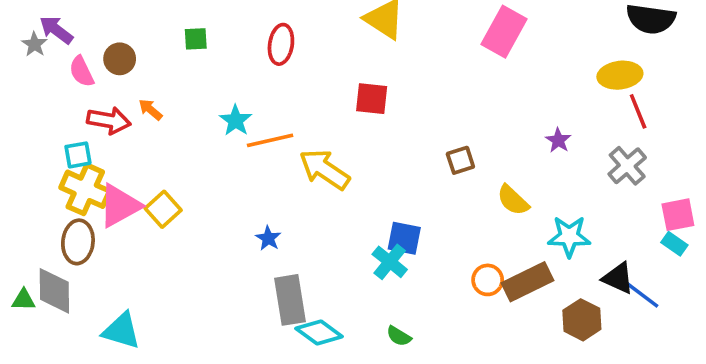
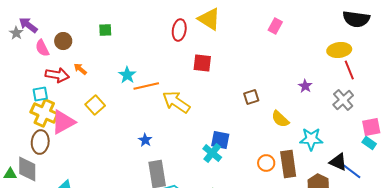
pink rectangle: (504, 32) -> (275, 26), size x0.6
red ellipse: (281, 44) -> (179, 30), moved
yellow square: (163, 209) -> (95, 105), moved
brown rectangle: (527, 282) -> (288, 164), turned -72

